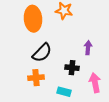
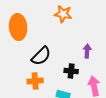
orange ellipse: (33, 19) -> (18, 27), moved

